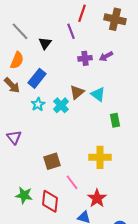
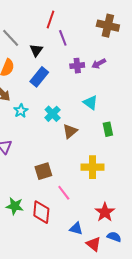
red line: (82, 13) -> (51, 19), moved
blue rectangle: (37, 78) -> (39, 77), moved
brown triangle: (77, 92) -> (70, 131), moved
cyan star: (38, 104) -> (21, 111), moved
red star: (97, 198) -> (105, 212), moved

